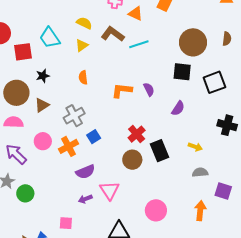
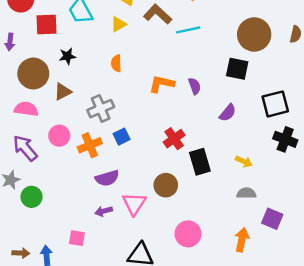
black square: (214, 82) -> (275, 104), moved
brown circle: (132, 160) -> (166, 185), moved

